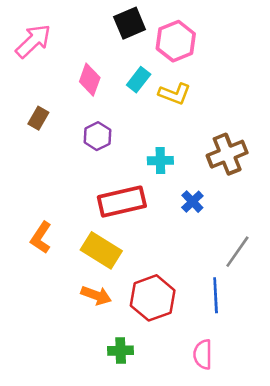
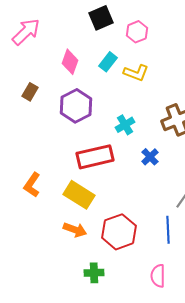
pink hexagon: (176, 41) -> (137, 32), size x0.7
purple hexagon: (97, 136) -> (76, 106), size x1.5
cyan cross: (160, 161) -> (125, 125), turned -30

